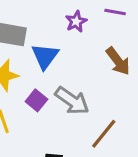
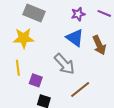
blue triangle: (45, 56) -> (75, 38), moved, turned -42
purple square: (36, 100) -> (36, 80), moved, turned -32

